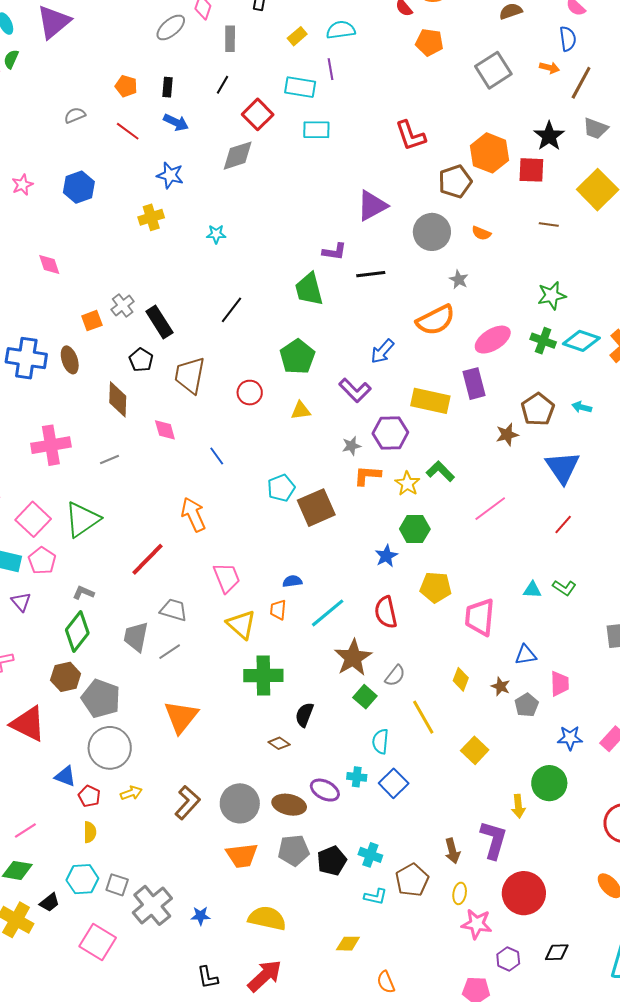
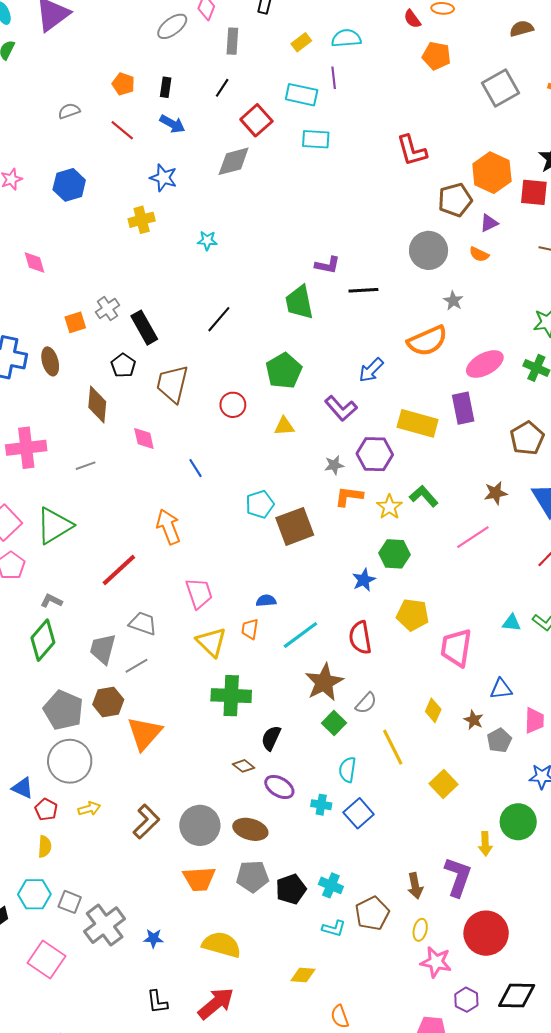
purple triangle: (372, 206) -> (489, 223), moved, size x0.6
brown star: (507, 435) -> (496, 493), moved
brown hexagon: (66, 677) -> (108, 702), moved
purple ellipse: (325, 790) -> (279, 787), moved
black diamond: (557, 952) -> (517, 995), size x1.5

